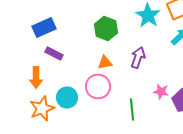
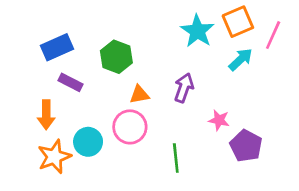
green hexagon: (106, 28) -> (116, 57), moved
pink star: (161, 91) -> (219, 120), moved

